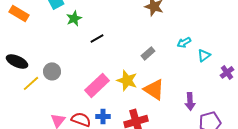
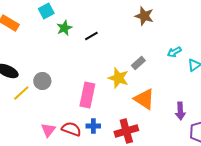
black line: (97, 38) -> (91, 36), moved
yellow star: (127, 80) -> (118, 78), moved
pink rectangle: (97, 85) -> (87, 95), turned -35

